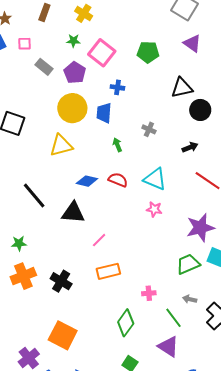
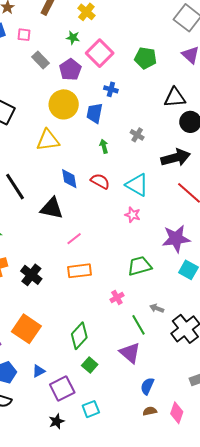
black arrow: (190, 147) -> (176, 158), size x1.8
blue diamond: (87, 181) -> (69, 179), turned 60
green trapezoid: (188, 264) -> (140, 266), moved
pink cross: (149, 293) -> (117, 298), turned -32
green diamond: (126, 323) -> (79, 336), moved

